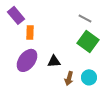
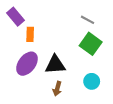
black triangle: (54, 61) -> (55, 65), size x1.5
brown arrow: (69, 78) -> (57, 89), moved

